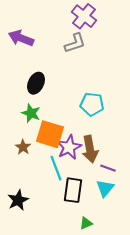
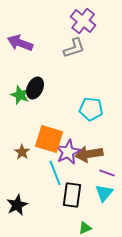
green star: (31, 113) -> (20, 95), moved
brown arrow: (90, 149) -> (89, 154), turned 92

